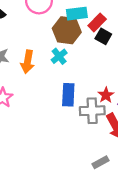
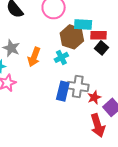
red rectangle: (97, 22) -> (99, 35), turned 35
gray cross: (92, 111) -> (78, 87), moved

